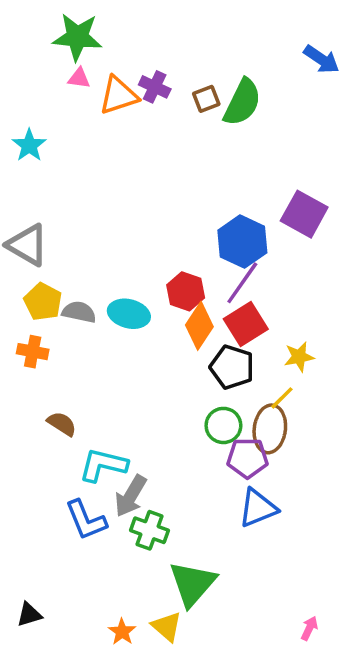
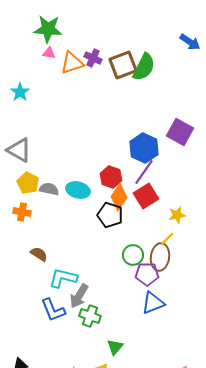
brown square: (206, 99) -> (123, 65), size x1.8
black pentagon: (232, 367) -> (110, 215), moved
green triangle: (192, 584) -> (115, 347), size x0.6

